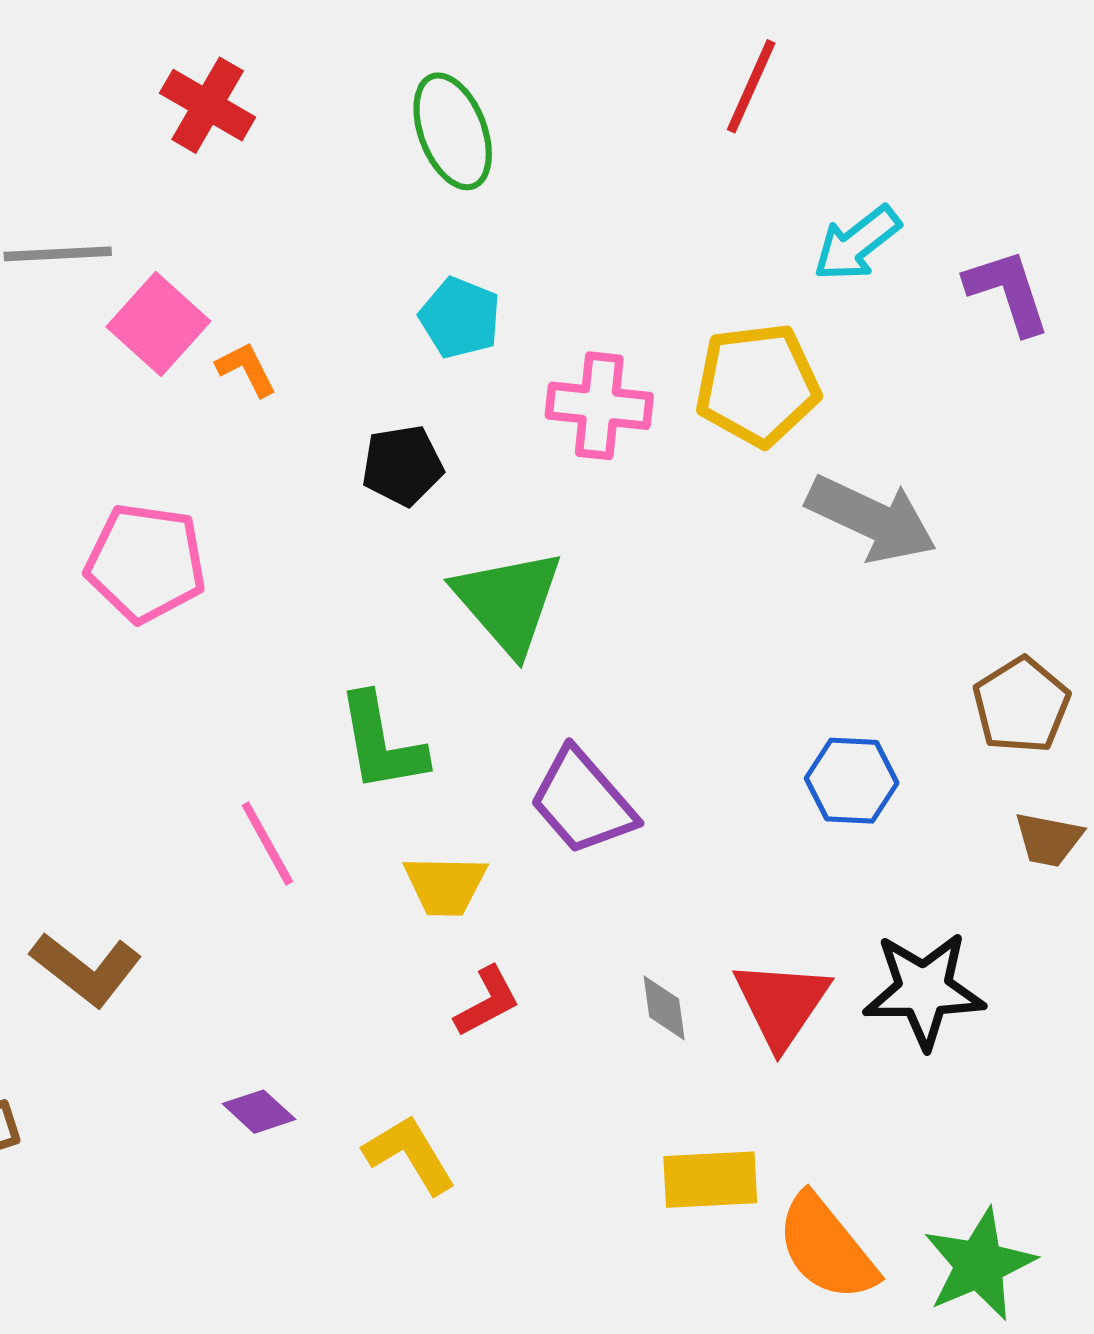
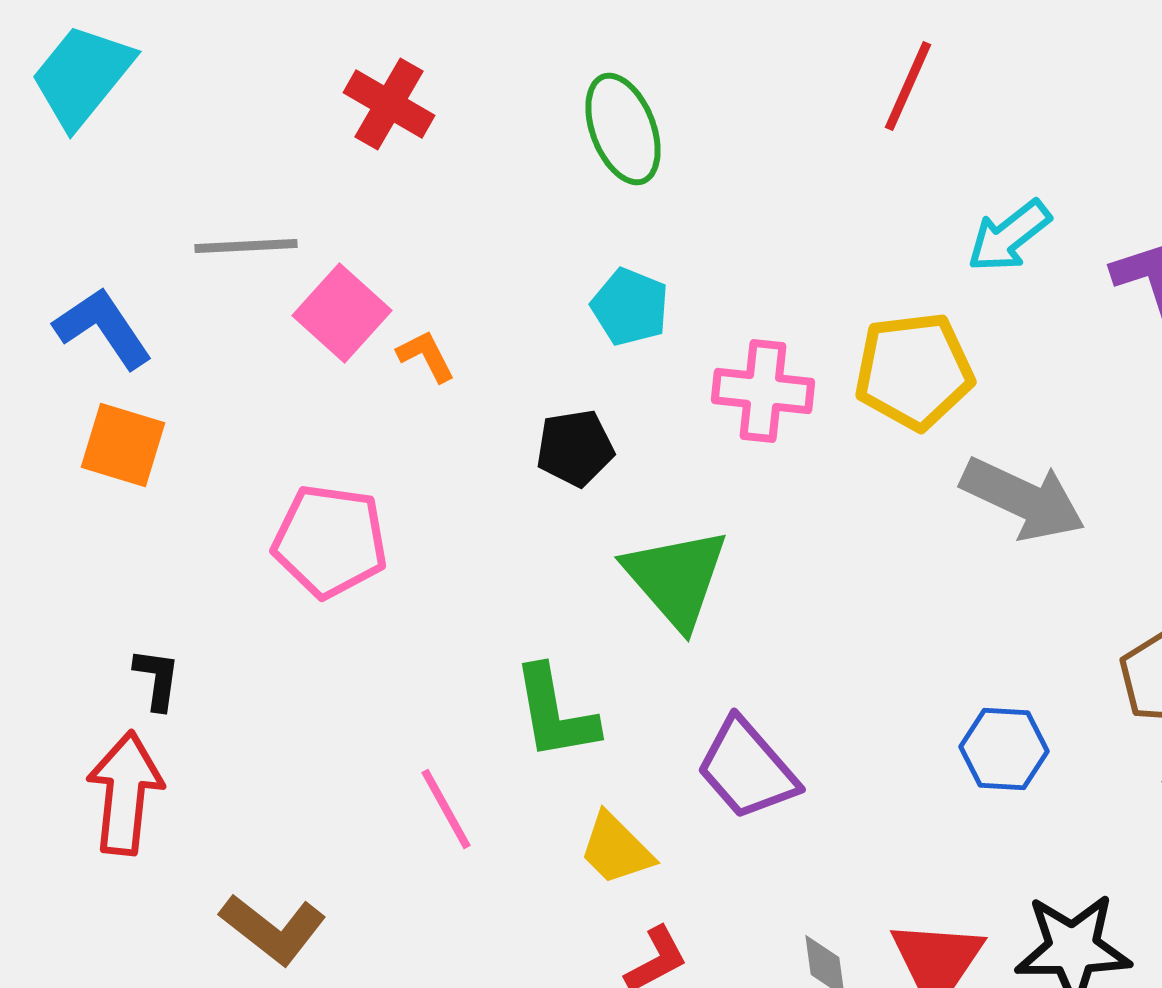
yellow trapezoid: (445, 885) -> (616, 849), turned 44

